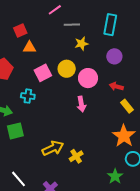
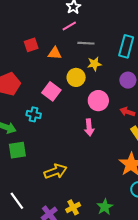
orange triangle: (30, 47) -> (55, 53), moved
yellow circle: (67, 69) -> (76, 77), moved
pink square: (43, 73) -> (51, 91), turned -30
yellow cross: (76, 156) -> (73, 207), moved
green star: (115, 176) -> (105, 207), moved

